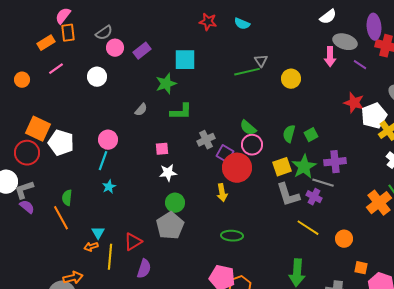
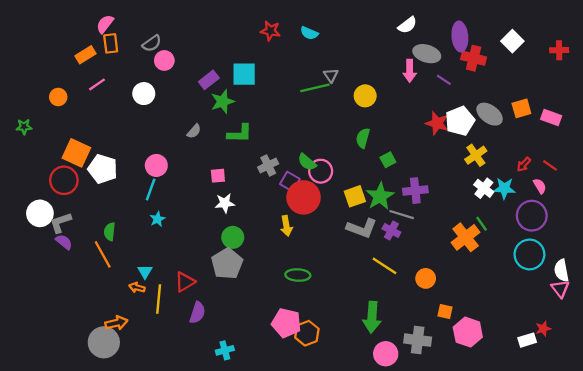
purple rectangle: (142, 51) -> (209, 80), moved
white pentagon: (374, 116) -> (460, 121), moved
green semicircle: (248, 128) -> (307, 162), moved
green semicircle: (289, 134) -> (363, 138), moved
gray L-shape: (288, 195) -> (362, 228), turned -52
orange arrow: (91, 247) -> (137, 288), turned 32

